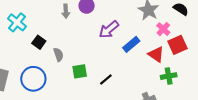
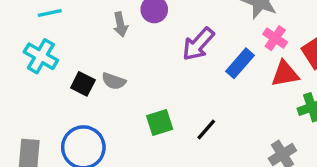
pink cross: (163, 29) -> (275, 38), moved
red triangle: (156, 54) -> (285, 74), turned -36
gray semicircle: (58, 55) -> (114, 81), moved, turned 136

